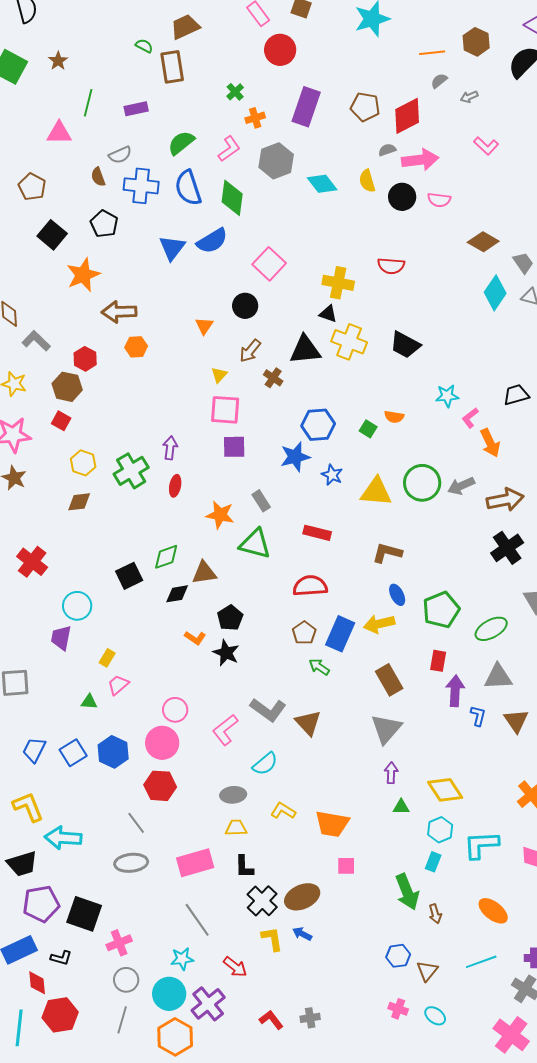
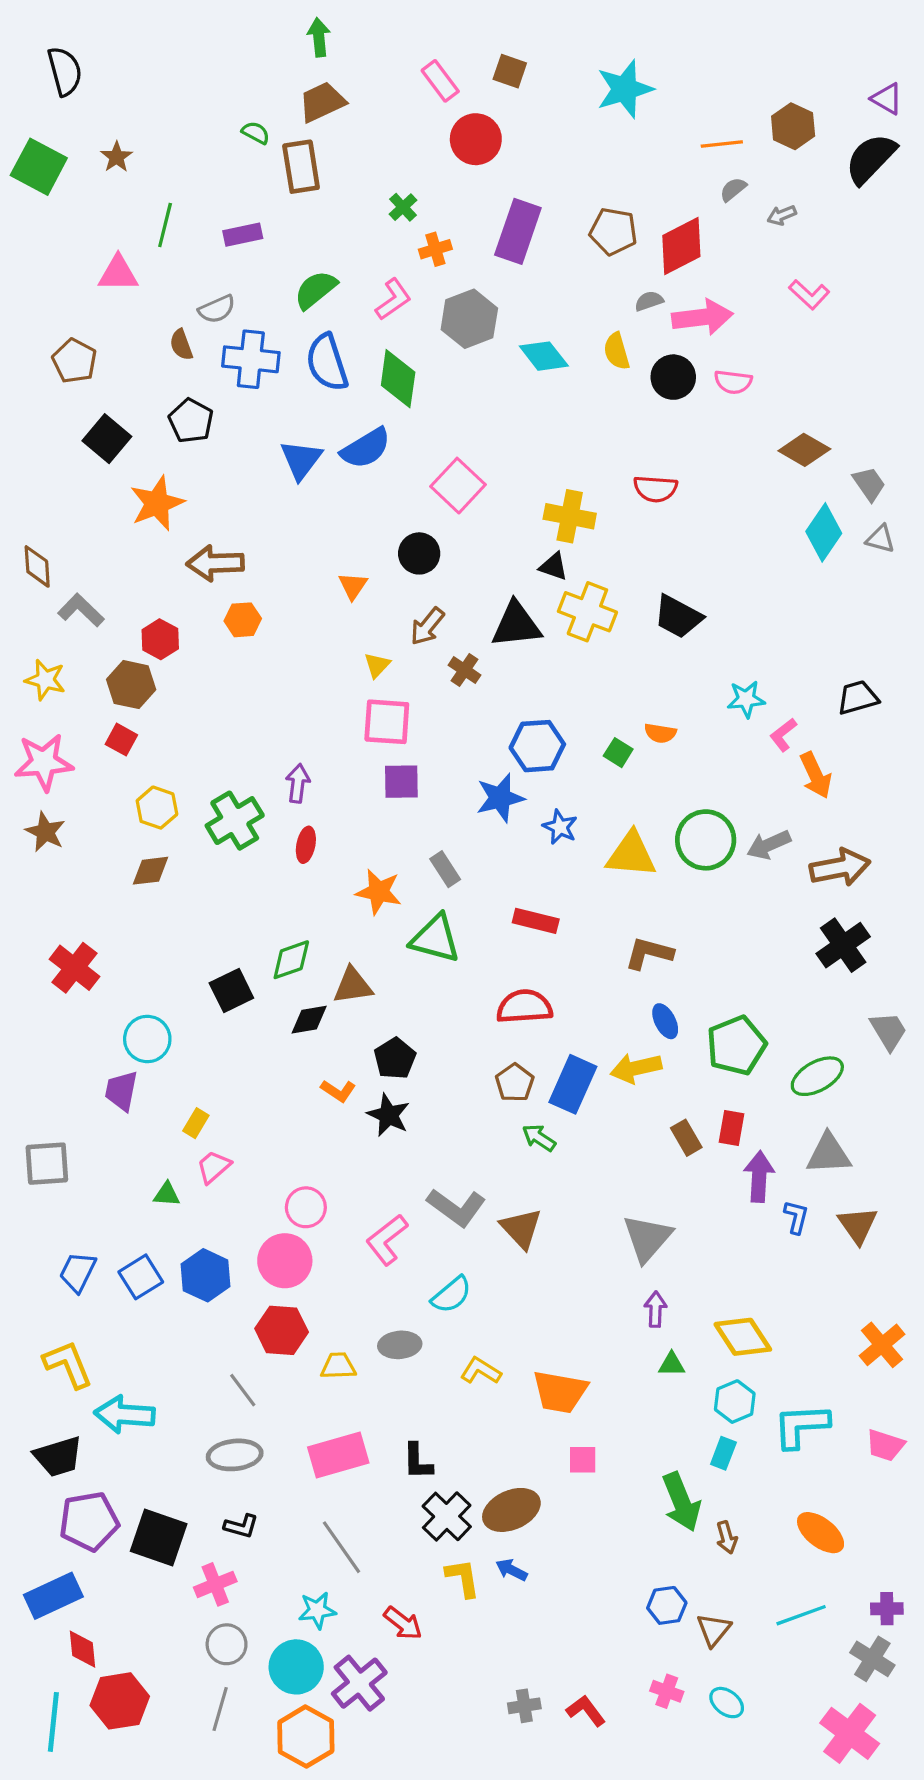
brown rectangle: (389, 680) -> (686, 1138), moved, size x0.7
yellow trapezoid: (236, 828) -> (338, 1366), moved
black L-shape: (61, 958) -> (241, 1526), moved
red L-shape: (271, 1020) -> (586, 1711), moved

